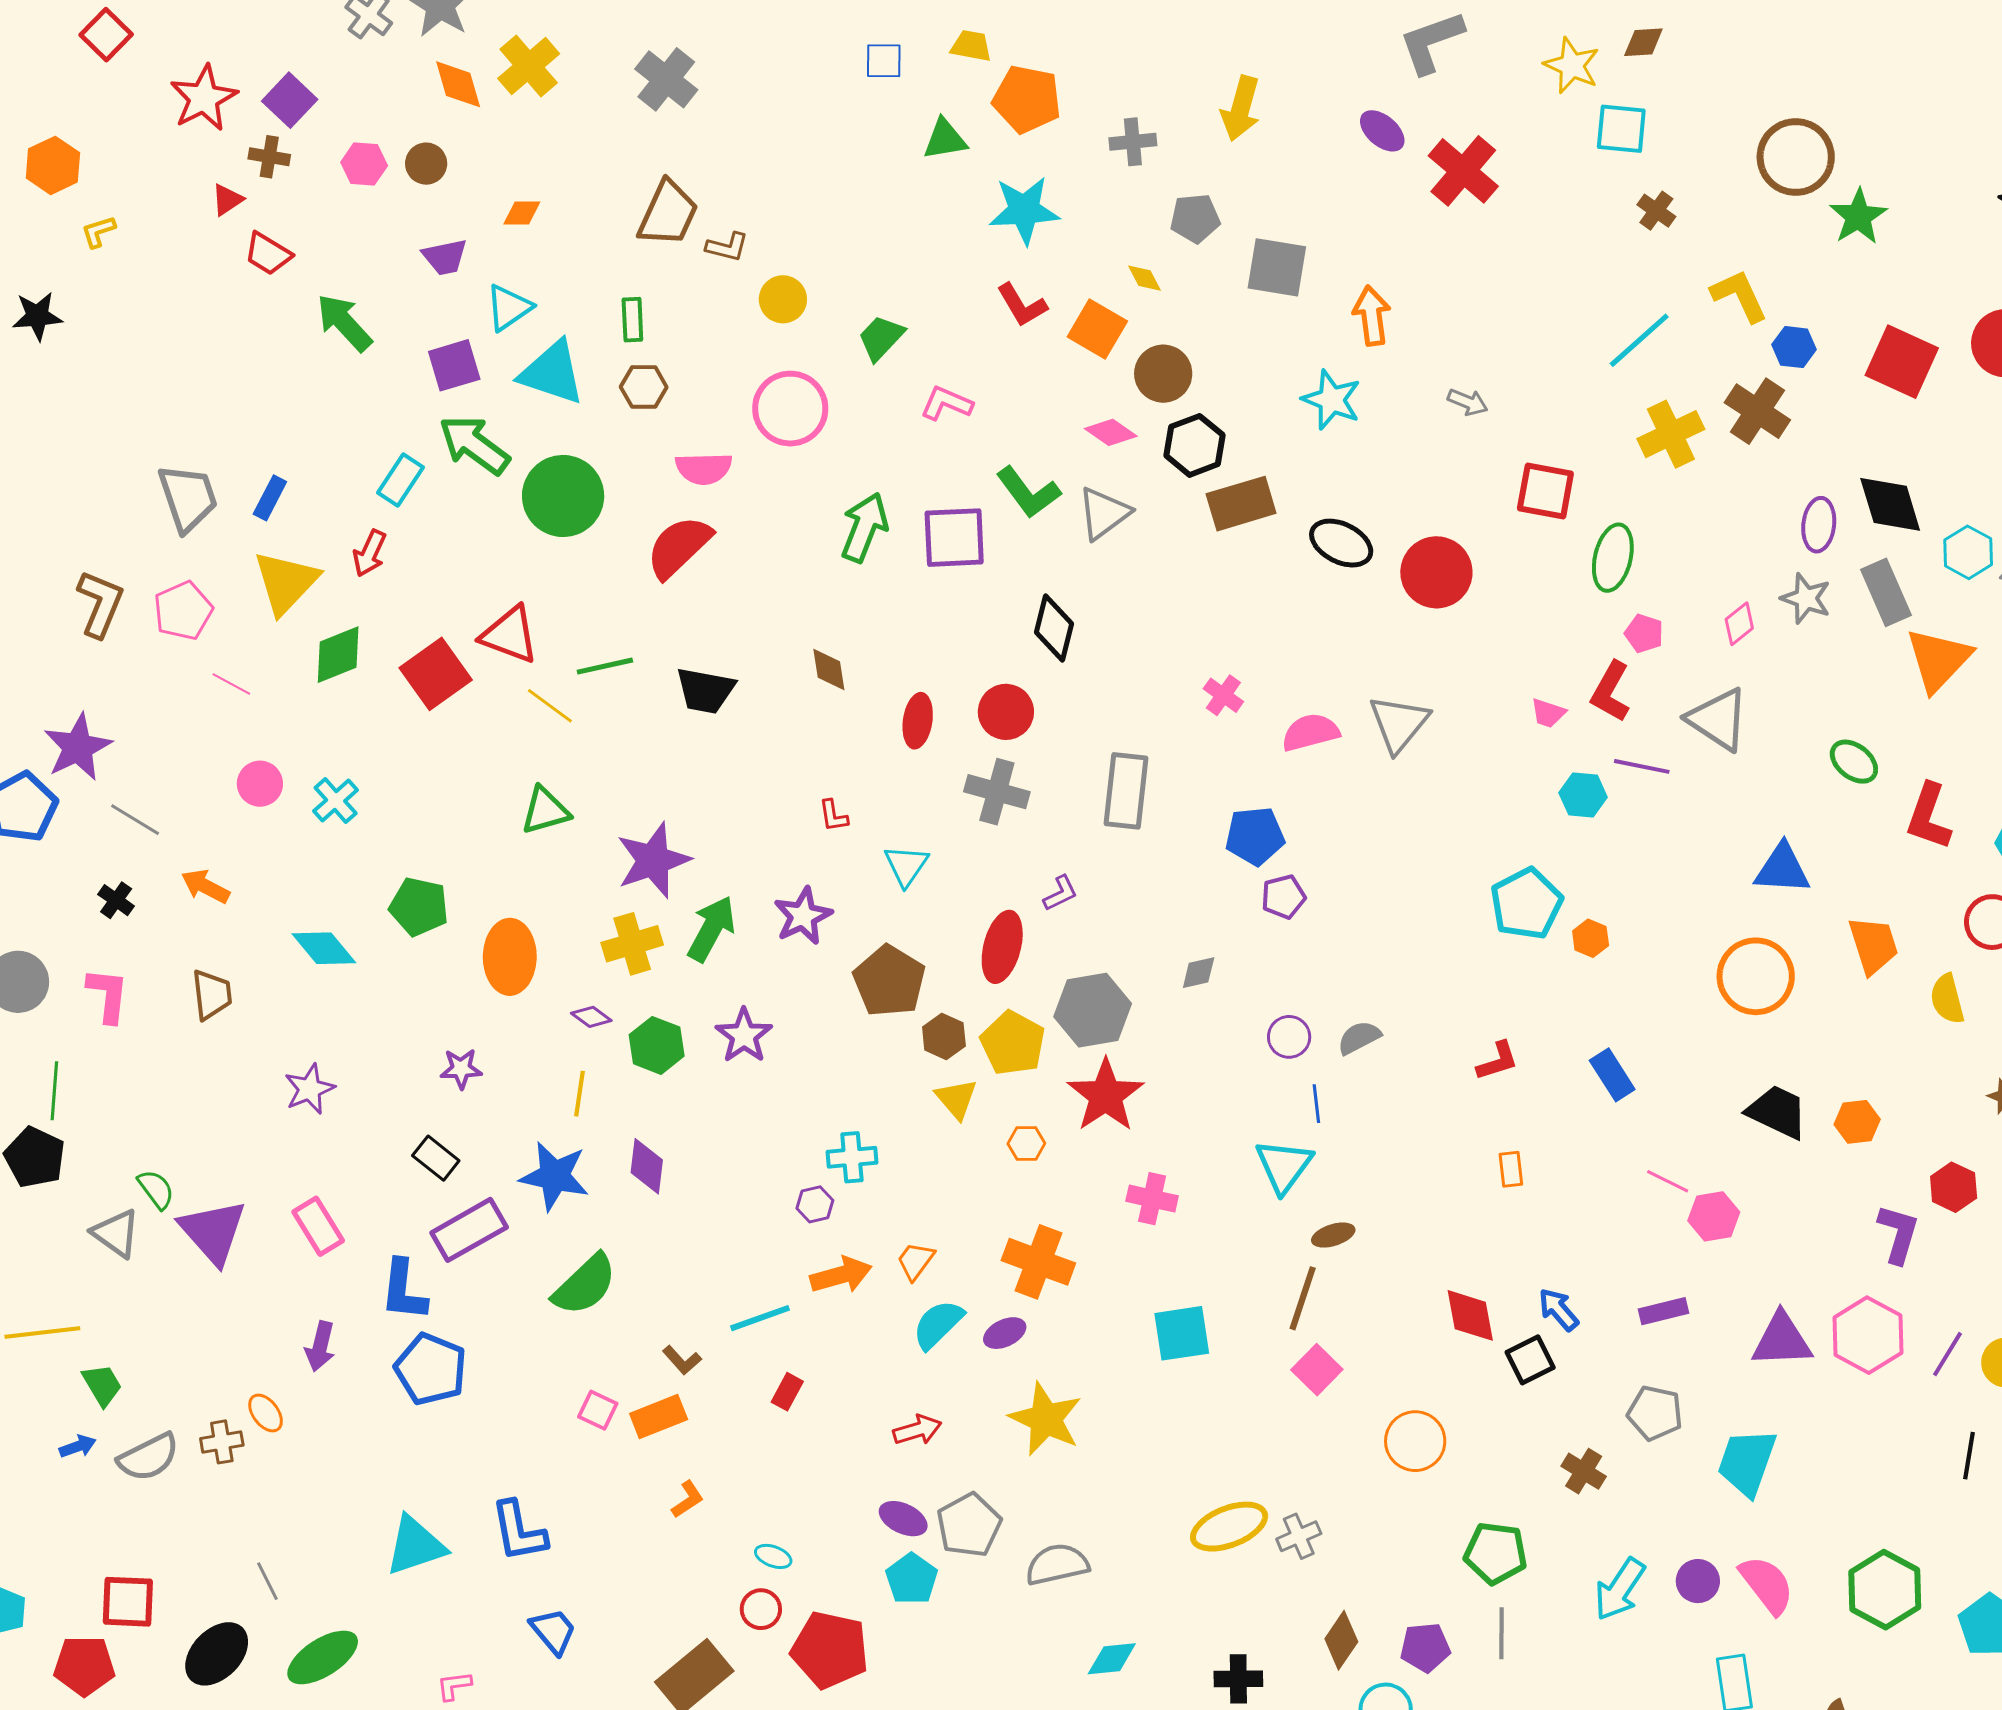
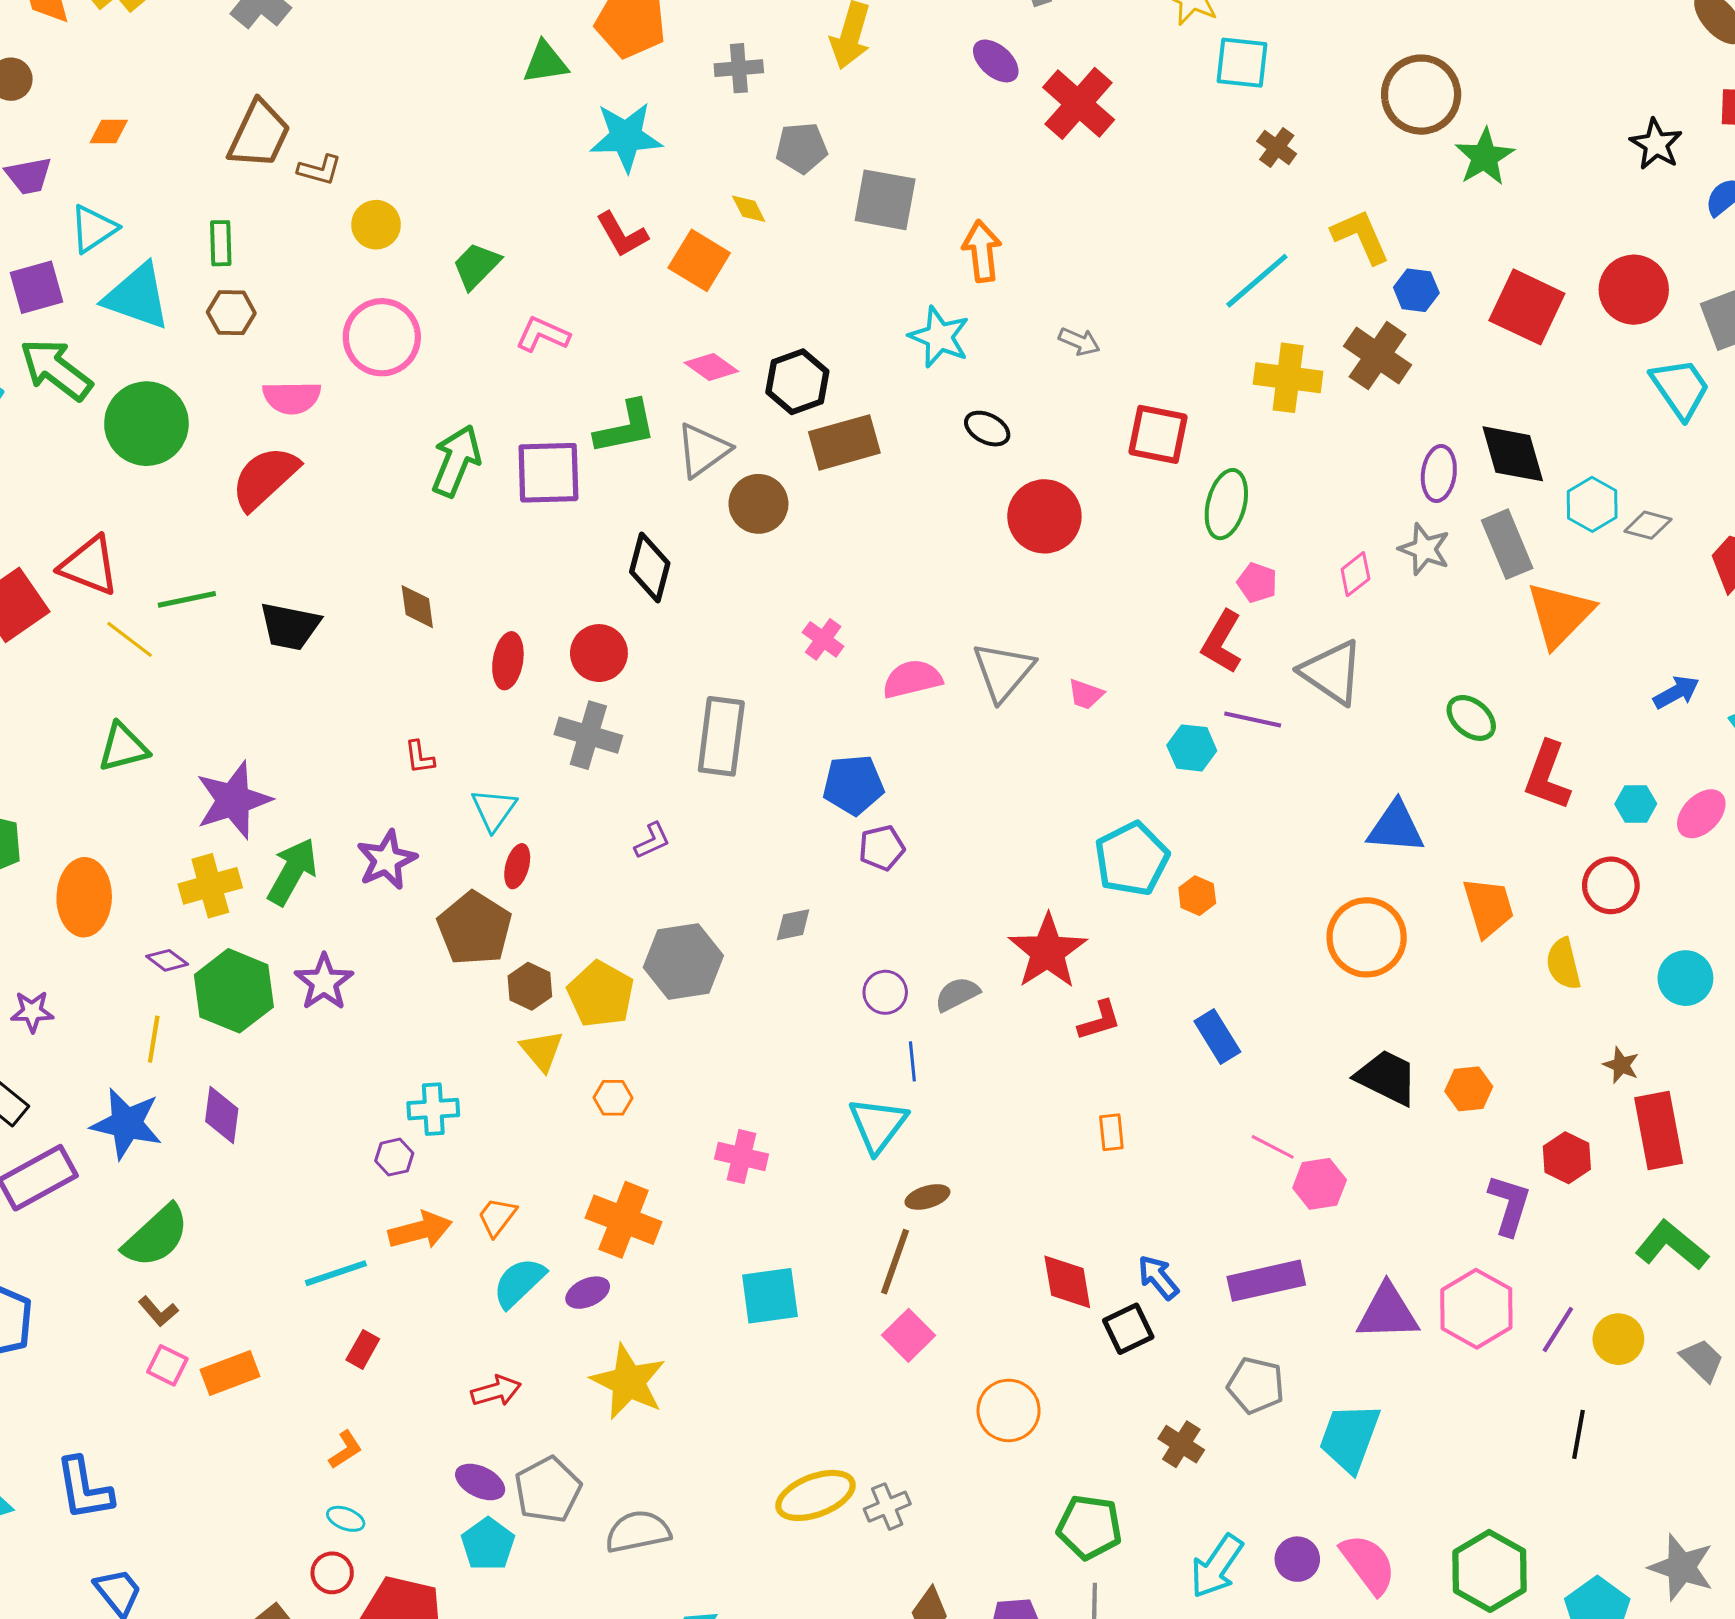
brown circle: (1163, 374) -> (758, 504), moved
yellow cross: (1671, 434) -> (1288, 378), turned 32
green L-shape: (1028, 492) -> (626, 427), turned -66
black ellipse: (1341, 543) -> (987, 429), moved, size x0.7
pink trapezoid: (1548, 713) -> (1086, 694), moved
red ellipse: (1002, 947) -> (517, 866), moved, size x0.6
green hexagon: (657, 1045) -> (234, 991), size x1.4
red star: (1106, 1095) -> (1048, 951), moved
purple rectangle: (1663, 1311) -> (1266, 1281), size x1.5
brown L-shape: (682, 1360) -> (158, 1311), moved
orange L-shape: (688, 1499) -> (345, 1450), moved

